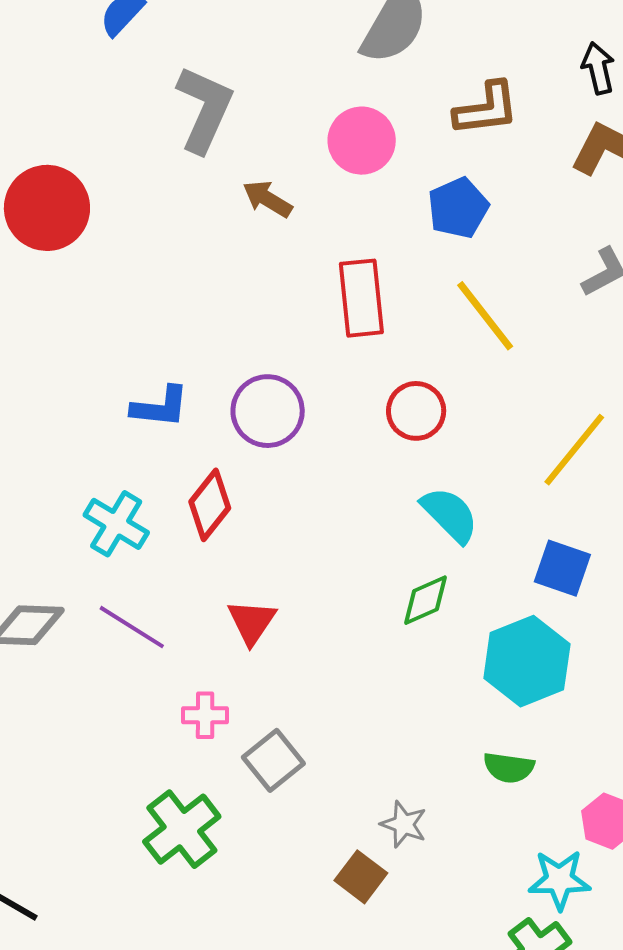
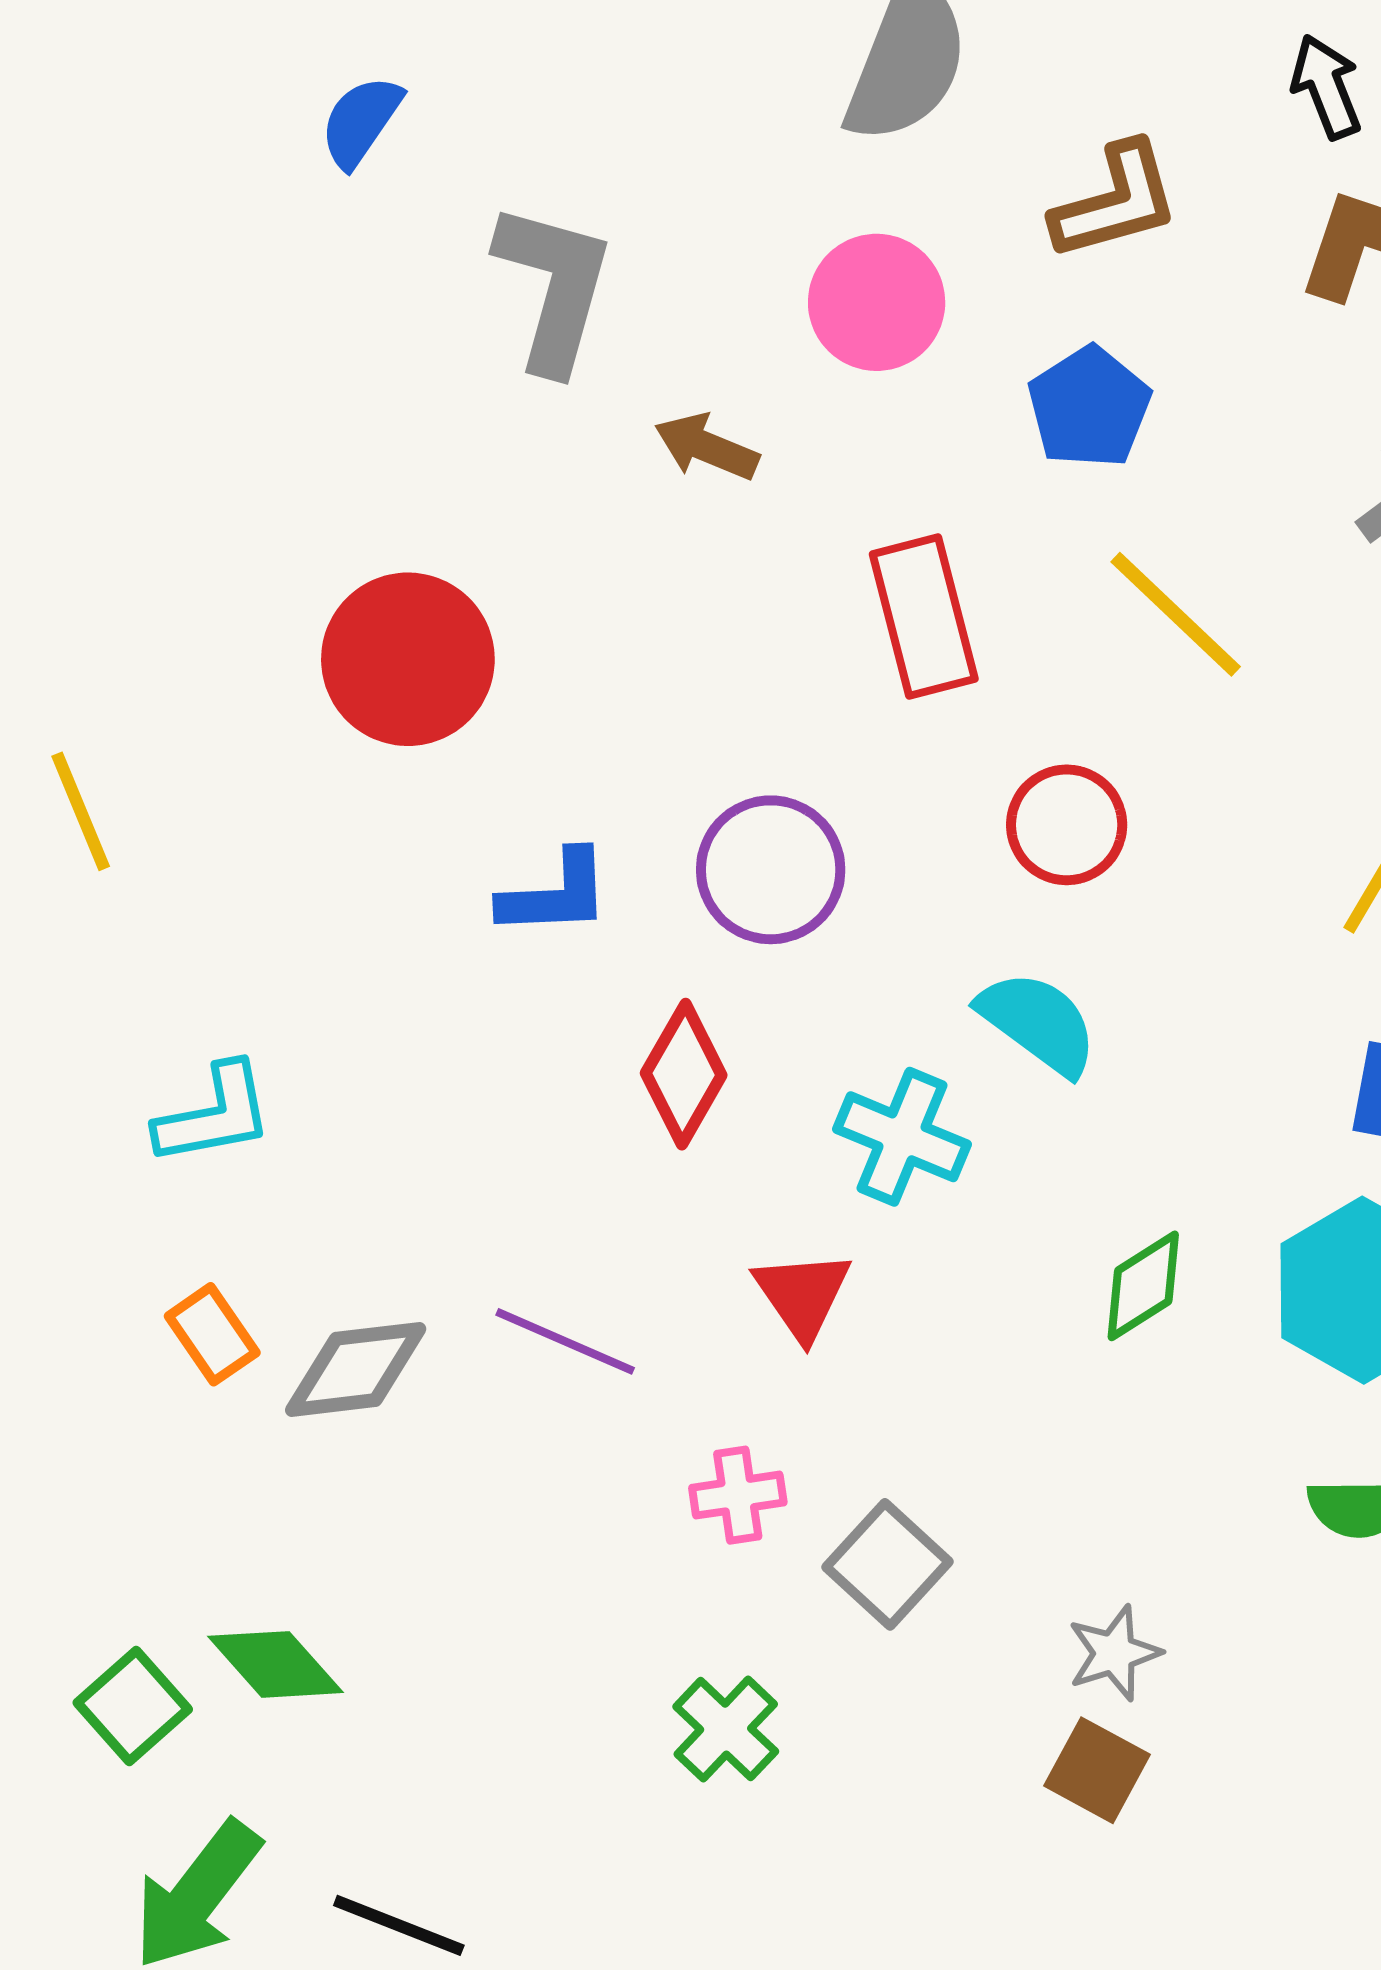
red circle: (47, 208) -> (408, 659), moved
cyan semicircle: (450, 515) -> (1038, 1023), moved
cyan cross: (116, 524) -> (902, 1137), moved
green diamond: (425, 600) -> (1143, 1286), moved
gray star: (404, 824) -> (1114, 1653), moved, turned -30
green cross: (182, 829) -> (726, 1729), size x0.7

